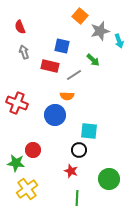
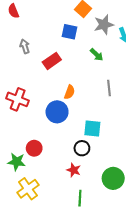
red semicircle: (20, 27) -> (13, 11), moved
blue square: (62, 46) -> (70, 32), moved
red rectangle: (50, 66) -> (52, 61), turned -48
gray line: (74, 75) -> (109, 88), moved, turned -63
orange semicircle: (67, 96) -> (70, 92), turned -72

